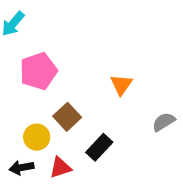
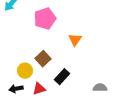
pink pentagon: (38, 71) -> (45, 19), moved
gray semicircle: (164, 122) -> (100, 88), moved, turned 32

